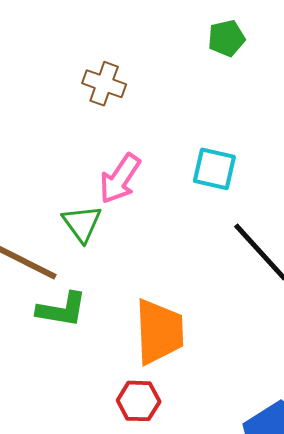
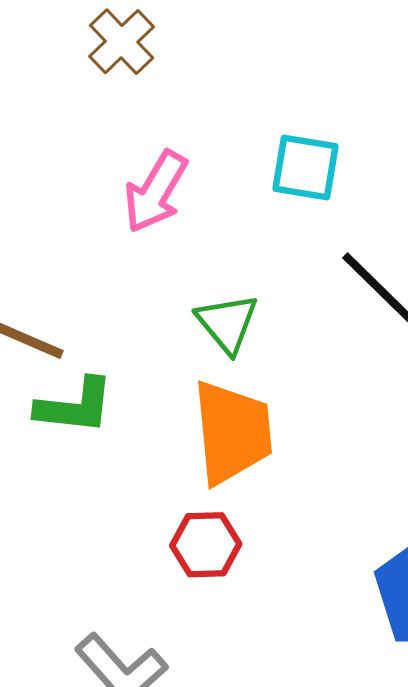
brown cross: (104, 84) -> (122, 42), turned 30
green triangle: (82, 223) -> (227, 323), moved

